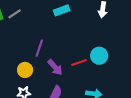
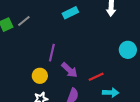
cyan circle: (99, 56) -> (128, 50), moved
red line: (79, 63) -> (96, 77), moved

